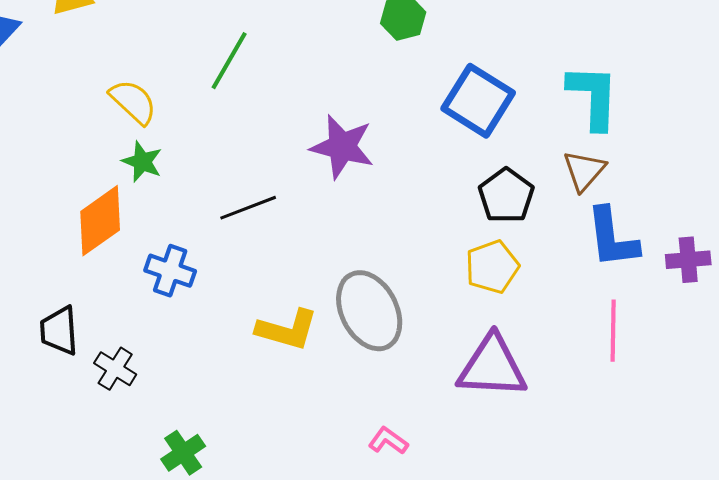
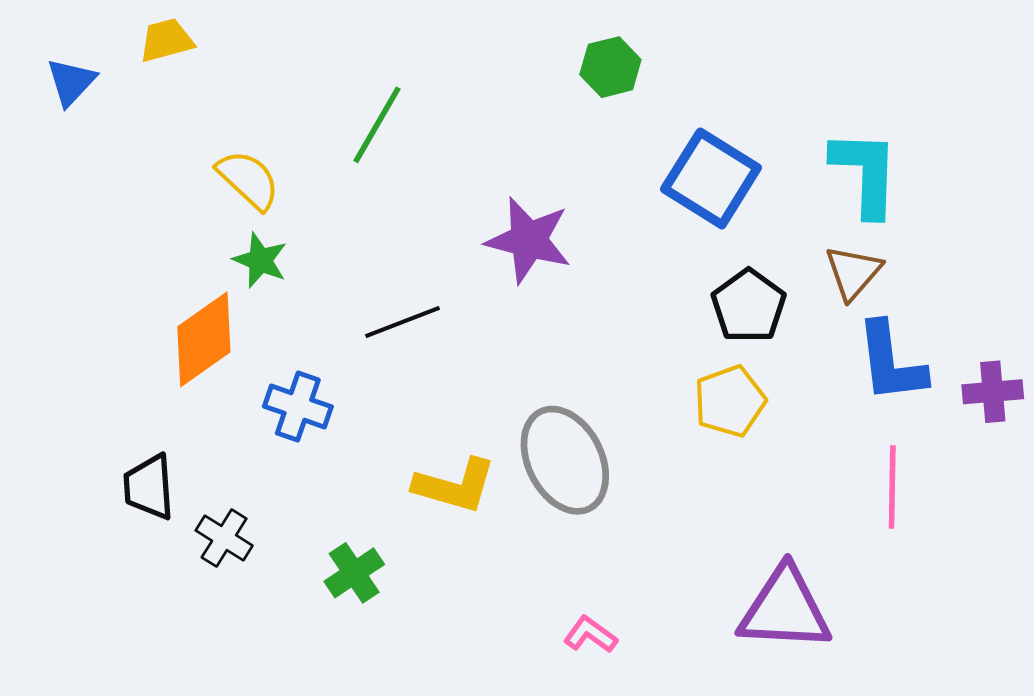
purple triangle: (492, 367) -> (785, 609), moved
green cross: (183, 453) -> (354, 573), moved

